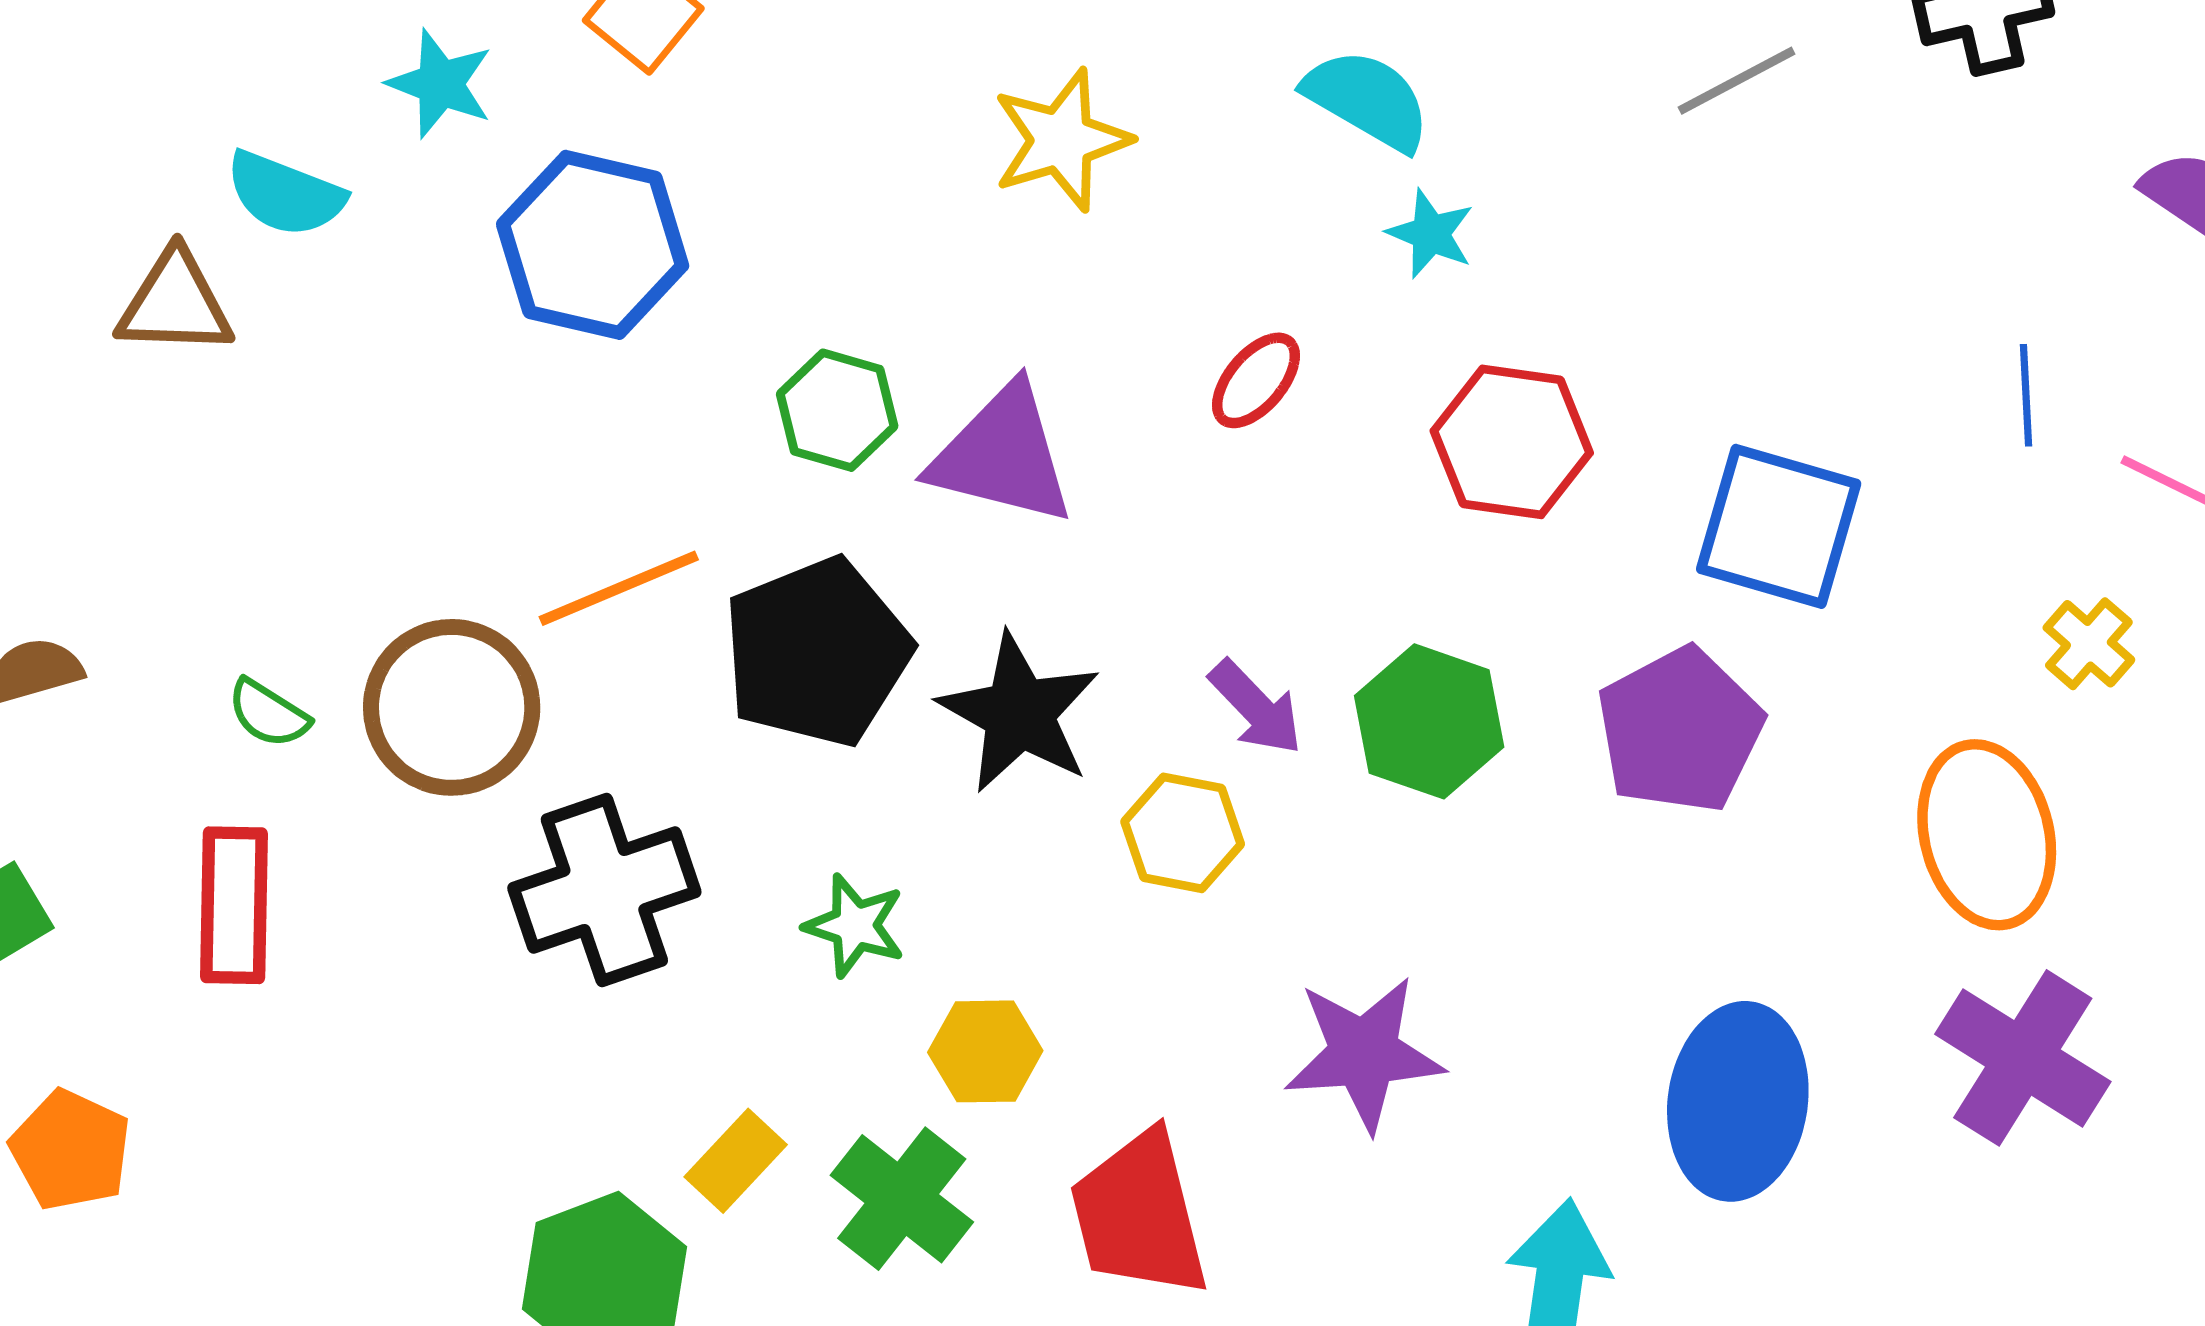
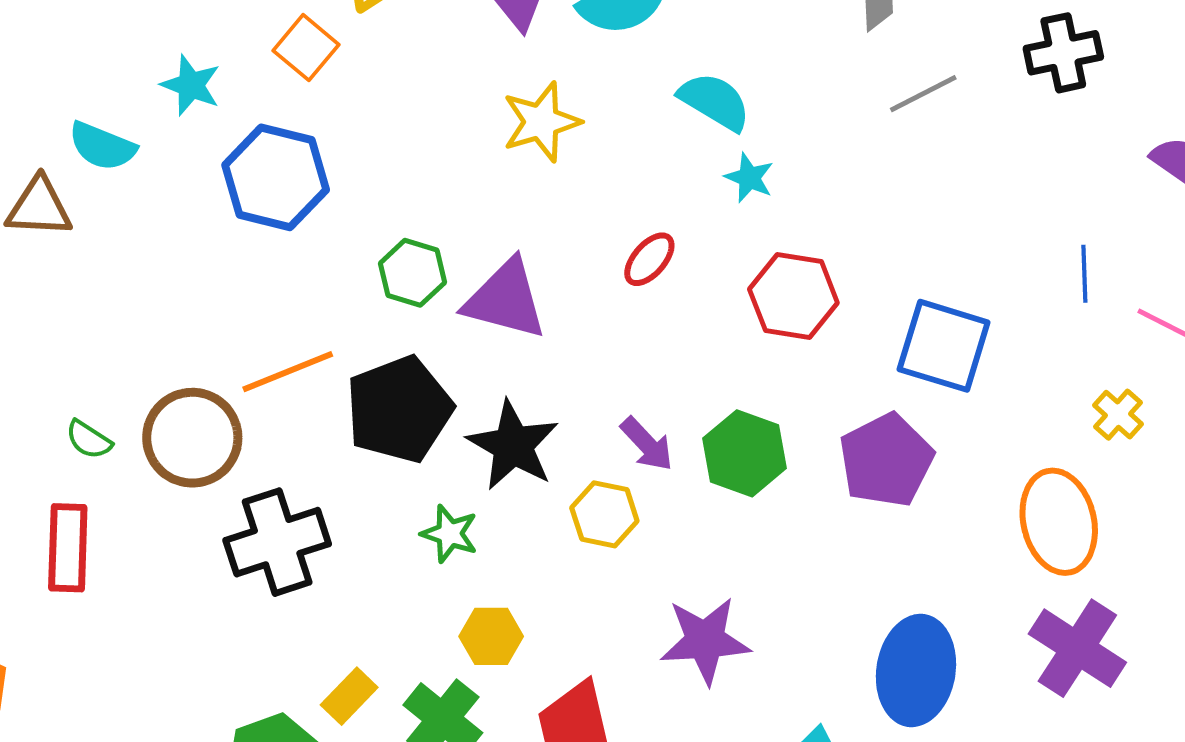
green star: (855, 926) -> (450, 534), moved

